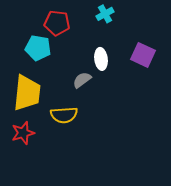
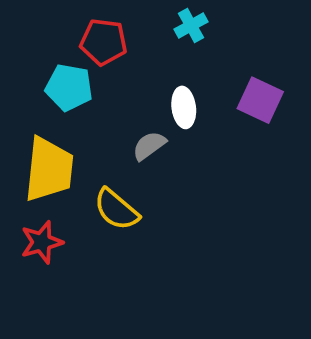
yellow semicircle: (64, 115) -> (116, 209), turned 44

